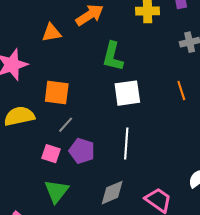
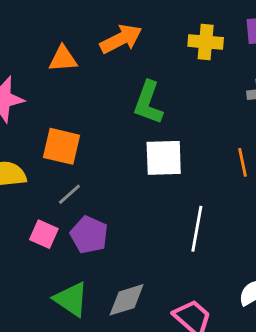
white line: (126, 143) -> (197, 229), moved
green triangle: (57, 191) -> (71, 299), moved, turned -40

